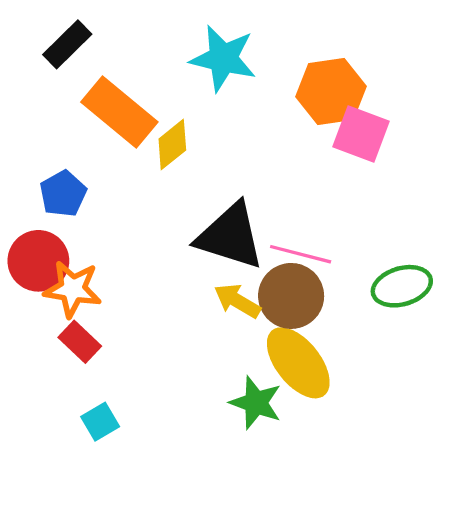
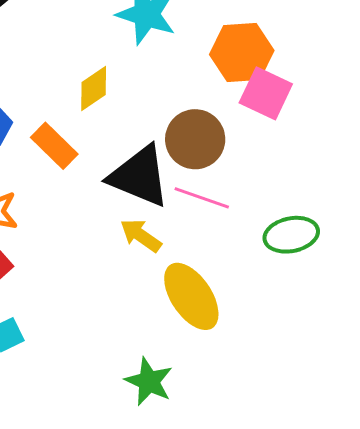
orange rectangle: (119, 112) -> (54, 146), moved, size x0.7
brown circle: (291, 296) -> (195, 139), moved
green star: (256, 403) -> (149, 381), moved

